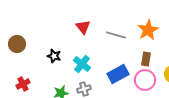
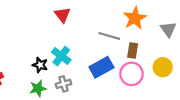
gray line: (116, 35) -> (109, 36), moved
black star: (54, 56) -> (40, 65), moved

